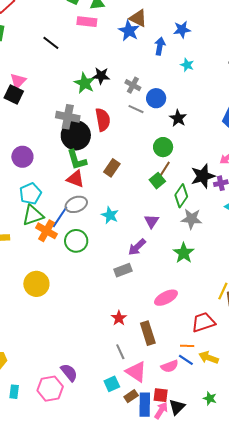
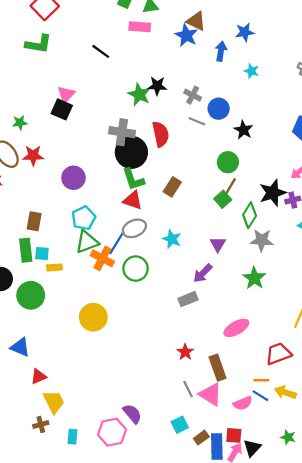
pink triangle: (136, 372) -> (211, 394), moved

